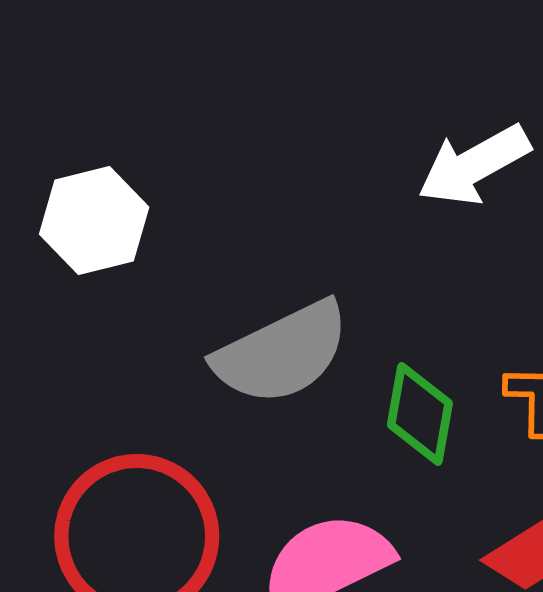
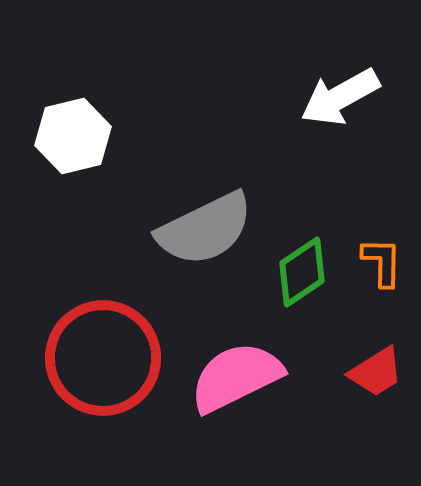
green diamond: (420, 414) -> (302, 272), turned 46

